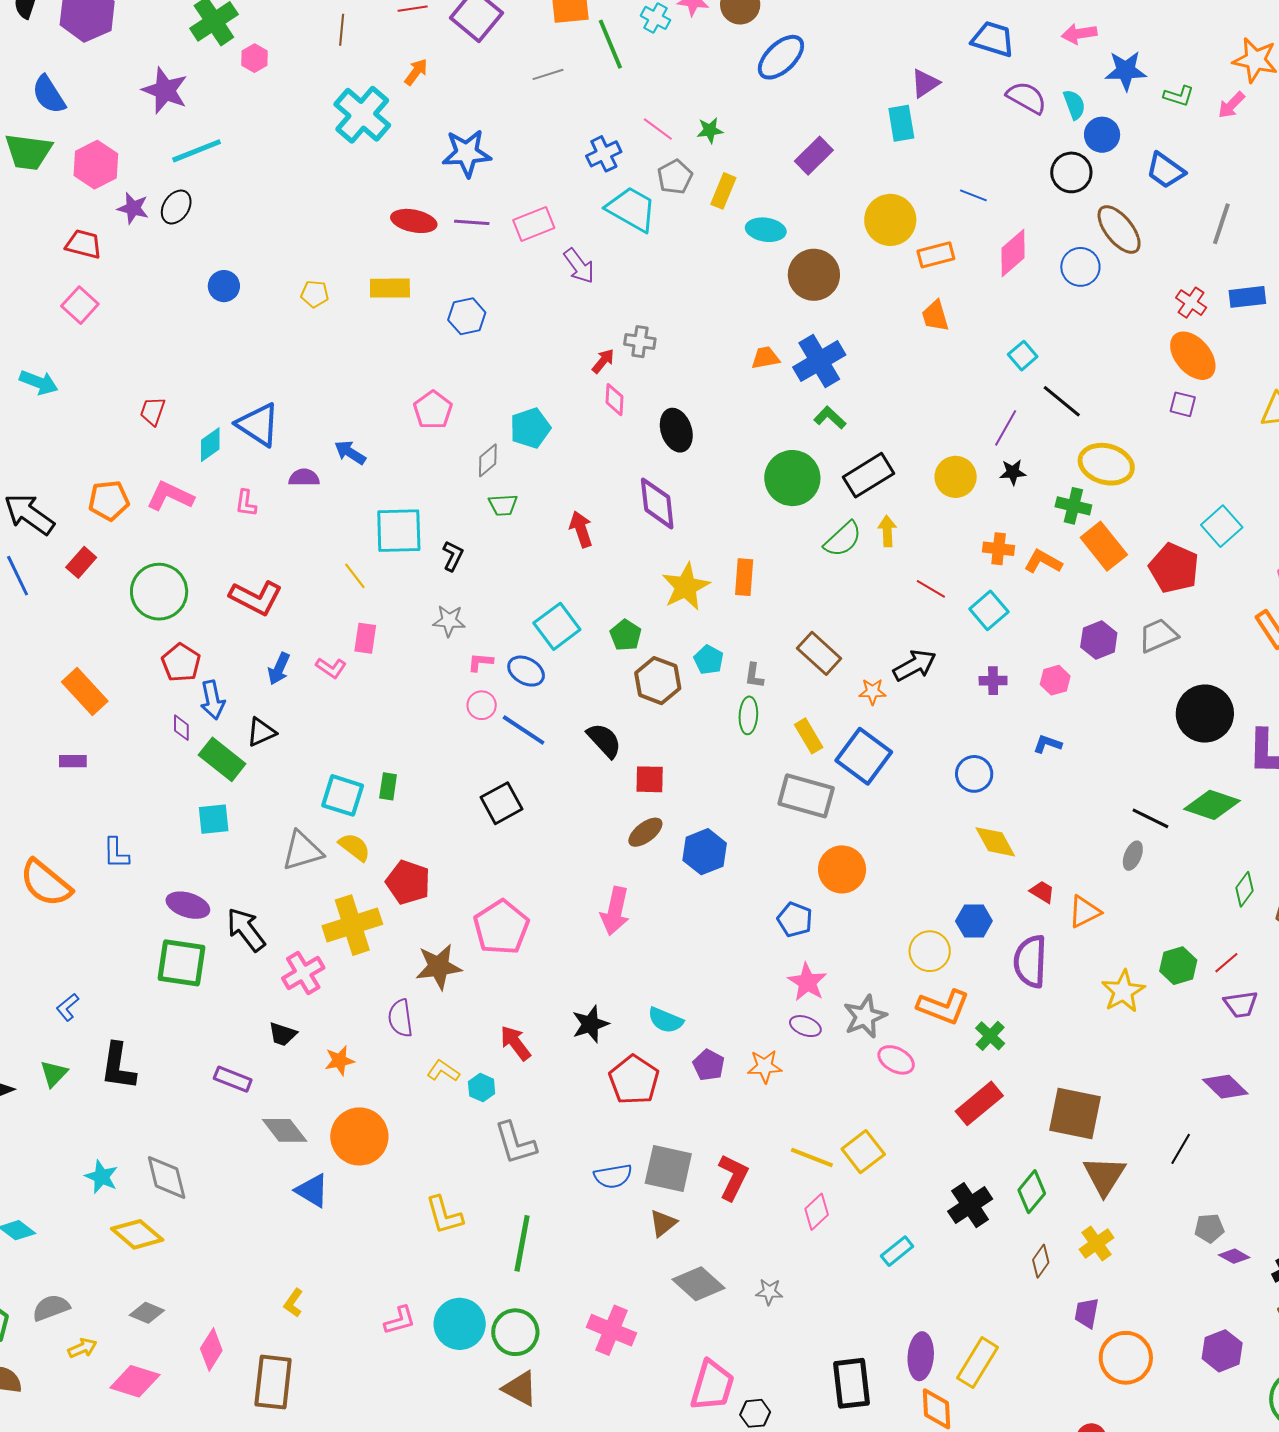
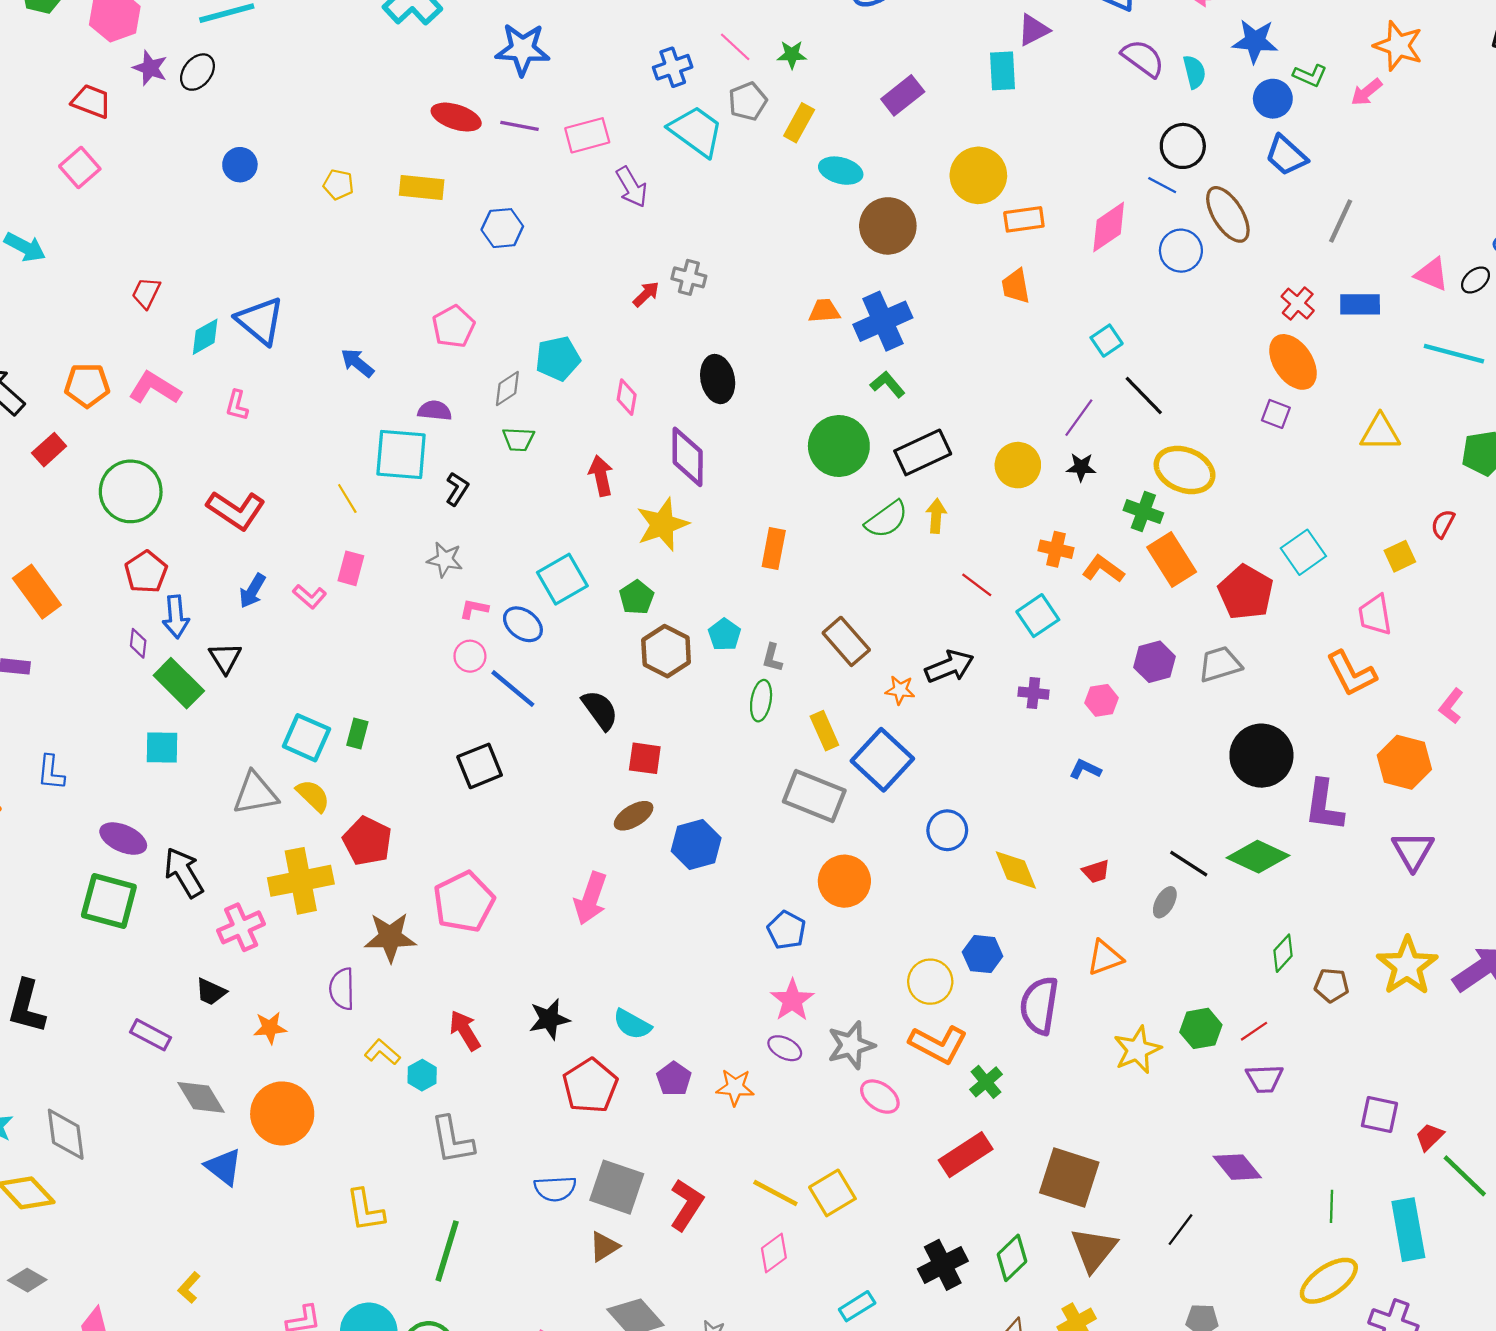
blue circle: (1102, 135) -> (1273, 99), moved
blue line: (973, 195) -> (1162, 185), moved
pink diamond: (614, 400) -> (627, 397), moved
purple semicircle: (304, 478) -> (435, 411), moved
yellow star: (686, 587) -> (662, 524), moved
black triangle: (261, 732) -> (225, 658), turned -44
blue circle: (974, 774) -> (947, 830), moved
red trapezoid: (1042, 892) -> (1096, 871), moved, turned 124

